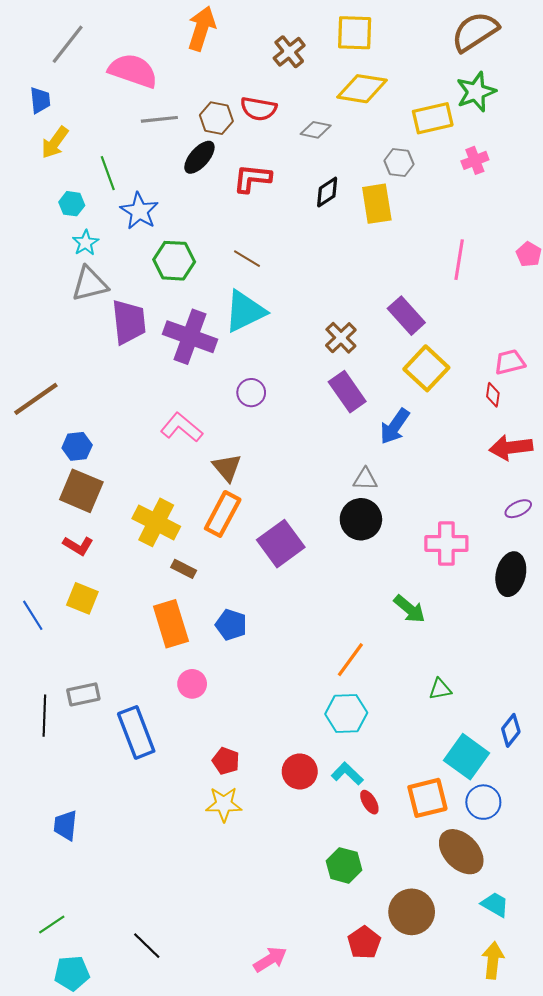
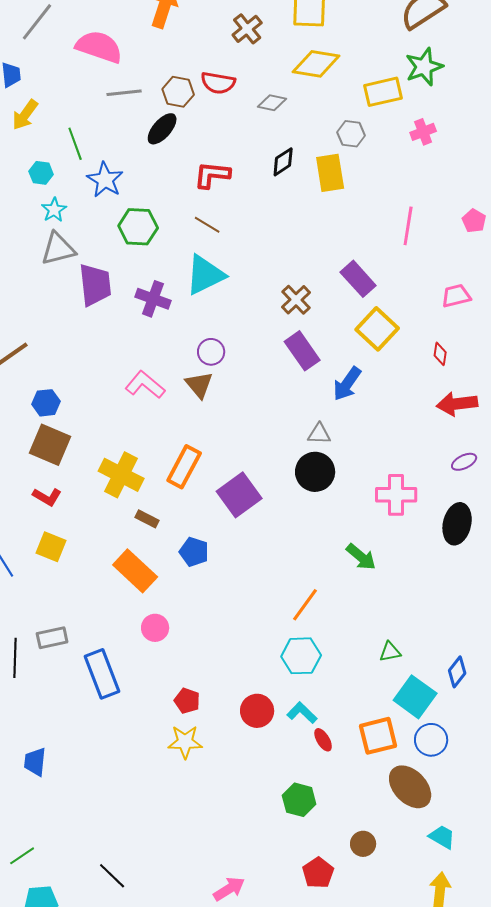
red L-shape: (252, 178) -> (212, 175), moved
purple cross: (190, 337) -> (153, 299), size x0.7
pink trapezoid: (510, 362) -> (456, 296), moved
brown triangle: (227, 468) -> (199, 385), moved
orange rectangle: (171, 624) -> (135, 571), turned -30
blue pentagon: (231, 625) -> (194, 552), moved
green triangle: (440, 689) -> (390, 652), moved
brown circle: (412, 912) -> (363, 844), size x0.6

